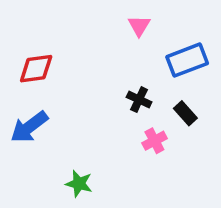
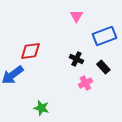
red diamond: (36, 69) -> (30, 51), moved

